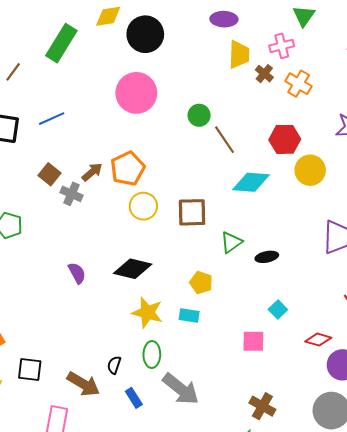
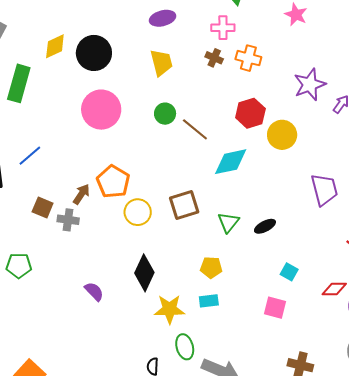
pink cross: (282, 46) -> (223, 28), turned 30
yellow trapezoid: (239, 54) -> (161, 63), moved
black diamond: (133, 269) -> (144, 273), turned -63
pink square: (253, 341) -> (275, 308), turned 30

